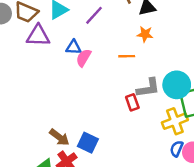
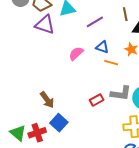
blue triangle: (74, 47) -> (102, 47), moved
red rectangle: (132, 102) -> (97, 100), moved, turned 64
brown arrow: (59, 137) -> (47, 100), moved

